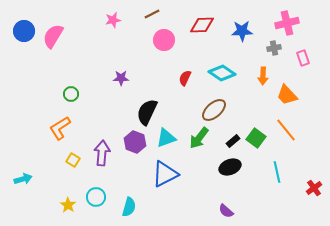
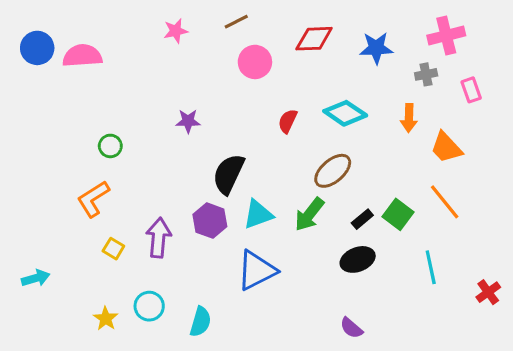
pink semicircle: (53, 36) -> (82, 56), turned 55

